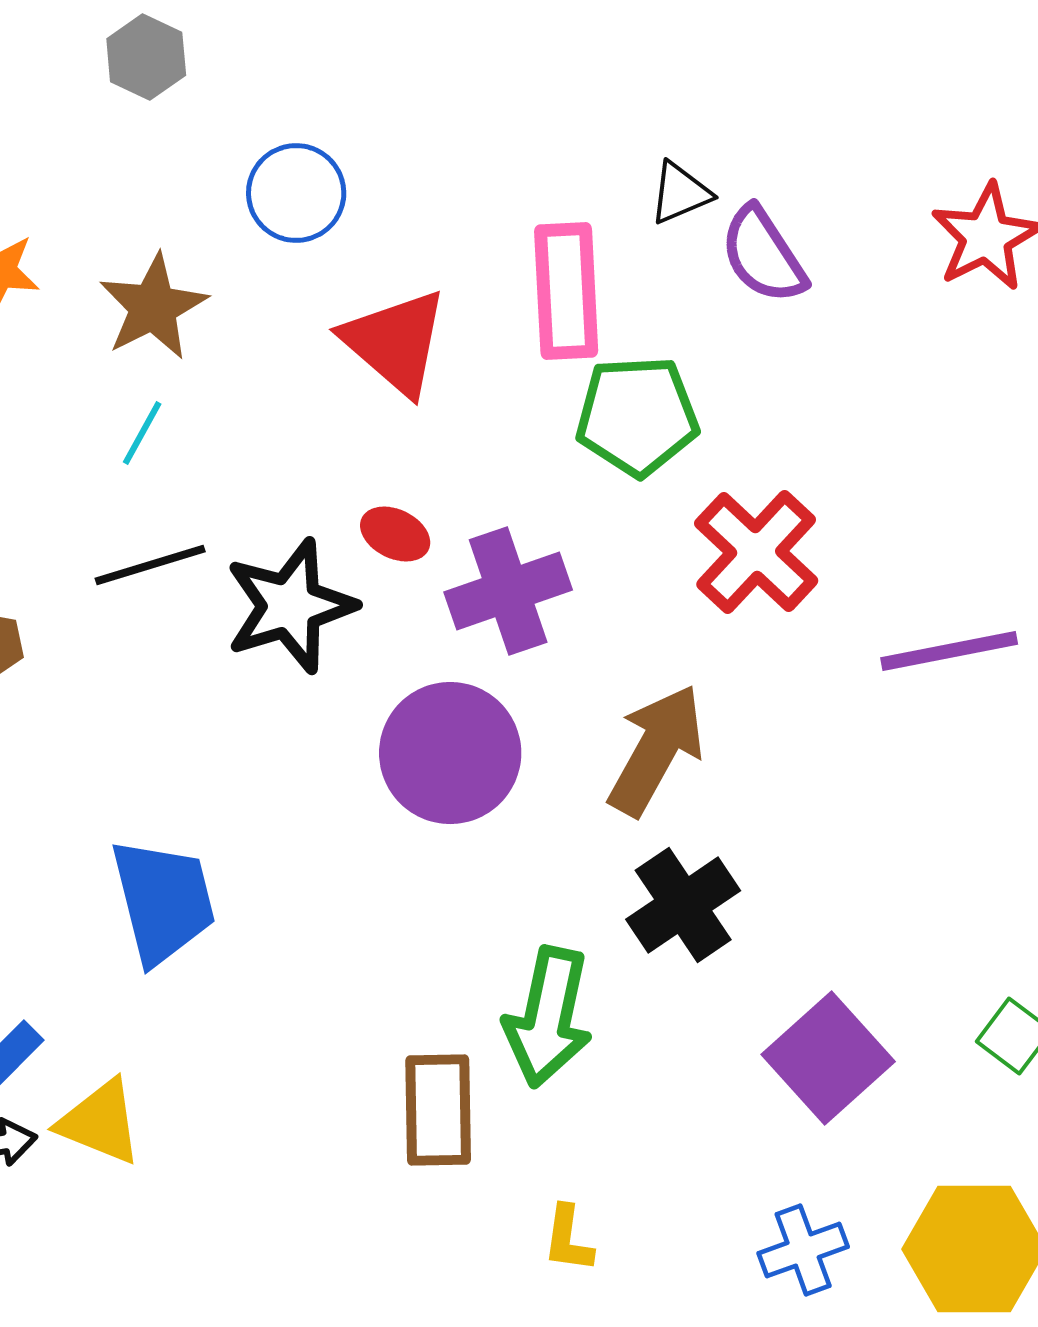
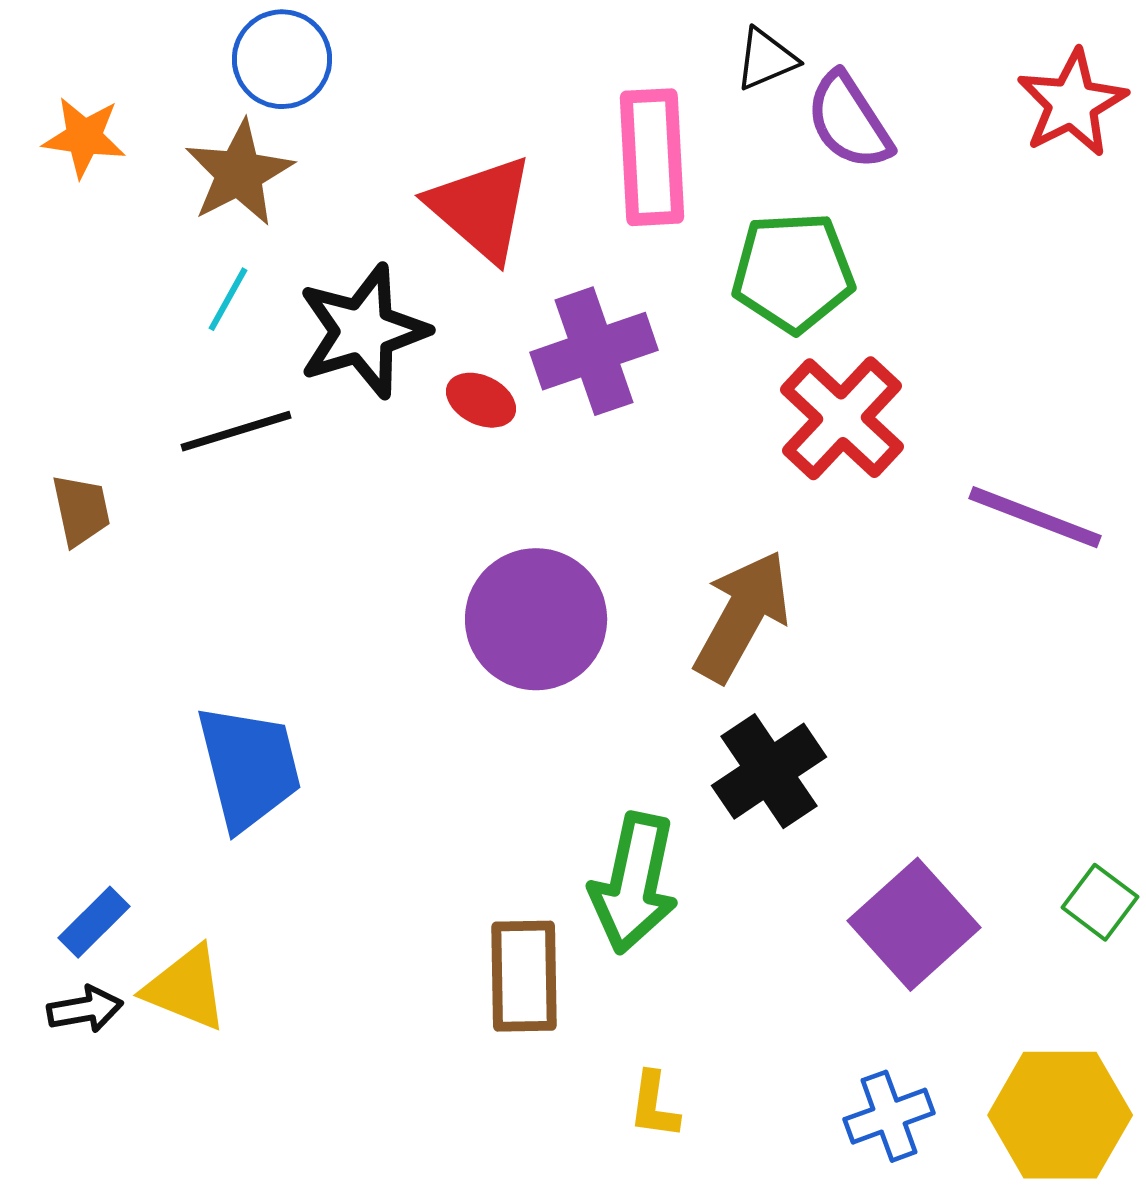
blue circle: (296, 193) -> (282, 59), moved
green pentagon: (637, 416) -> (793, 272), moved
purple cross: (508, 591) -> (594, 351), moved
black star: (290, 606) -> (363, 331), moved
purple line: (949, 651) -> (1035, 517), turned 32

